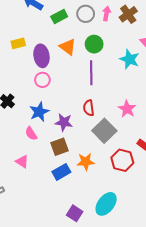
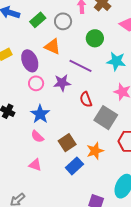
gray circle: (86, 14) -> (63, 21), moved
green circle: (94, 44) -> (95, 38), moved
cyan star: (130, 59) -> (116, 61), moved
purple line: (91, 73) -> (81, 66), turned -50
purple star: (64, 122) -> (62, 83), moved

